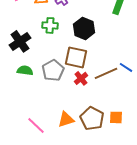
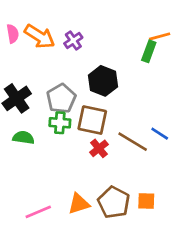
green cross: (50, 25) -> (60, 123), moved
gray pentagon: (53, 70) -> (61, 98), moved
brown line: (106, 73) -> (133, 142), turned 55
pink line: (36, 125) -> (38, 212), turned -66

